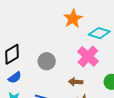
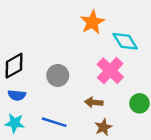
cyan diamond: (99, 33) -> (125, 41), turned 40
blue semicircle: (15, 78) -> (17, 95), turned 40

